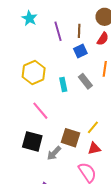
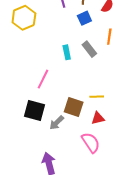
yellow hexagon: (34, 72) -> (24, 18), moved
pink line: (40, 111) -> (43, 79), turned 66
yellow line: (93, 127) -> (97, 97), turned 48

